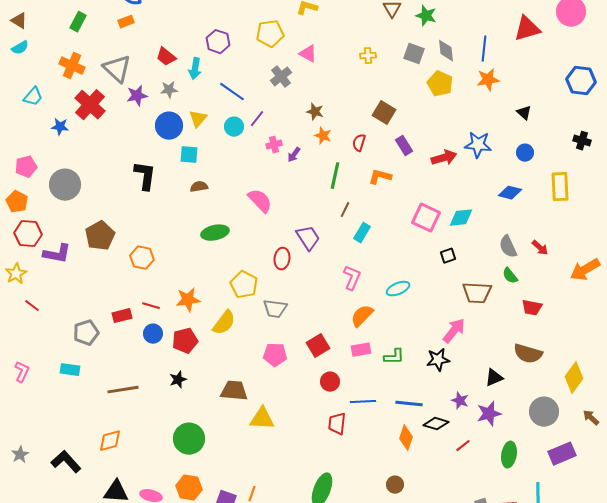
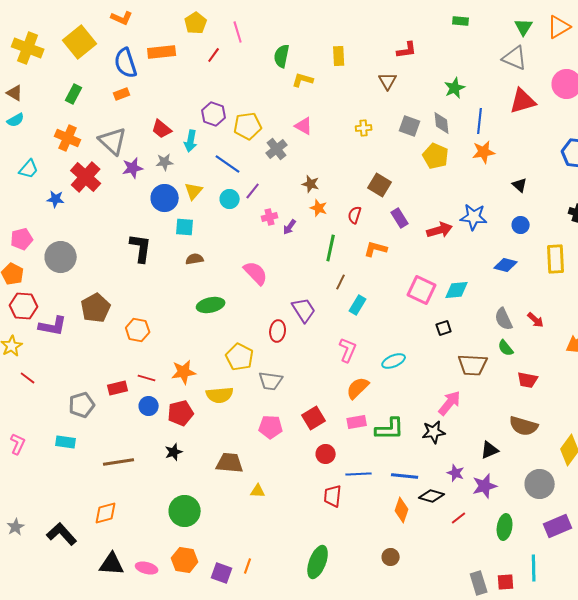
green star: (426, 16) -> (455, 88), moved, turned 30
yellow pentagon: (270, 34) -> (248, 126), moved
yellow semicircle: (224, 323) -> (220, 395), turned 48
green L-shape: (394, 357) -> (390, 429), size x1.4
yellow triangle: (262, 419) -> (258, 491), size x0.6

